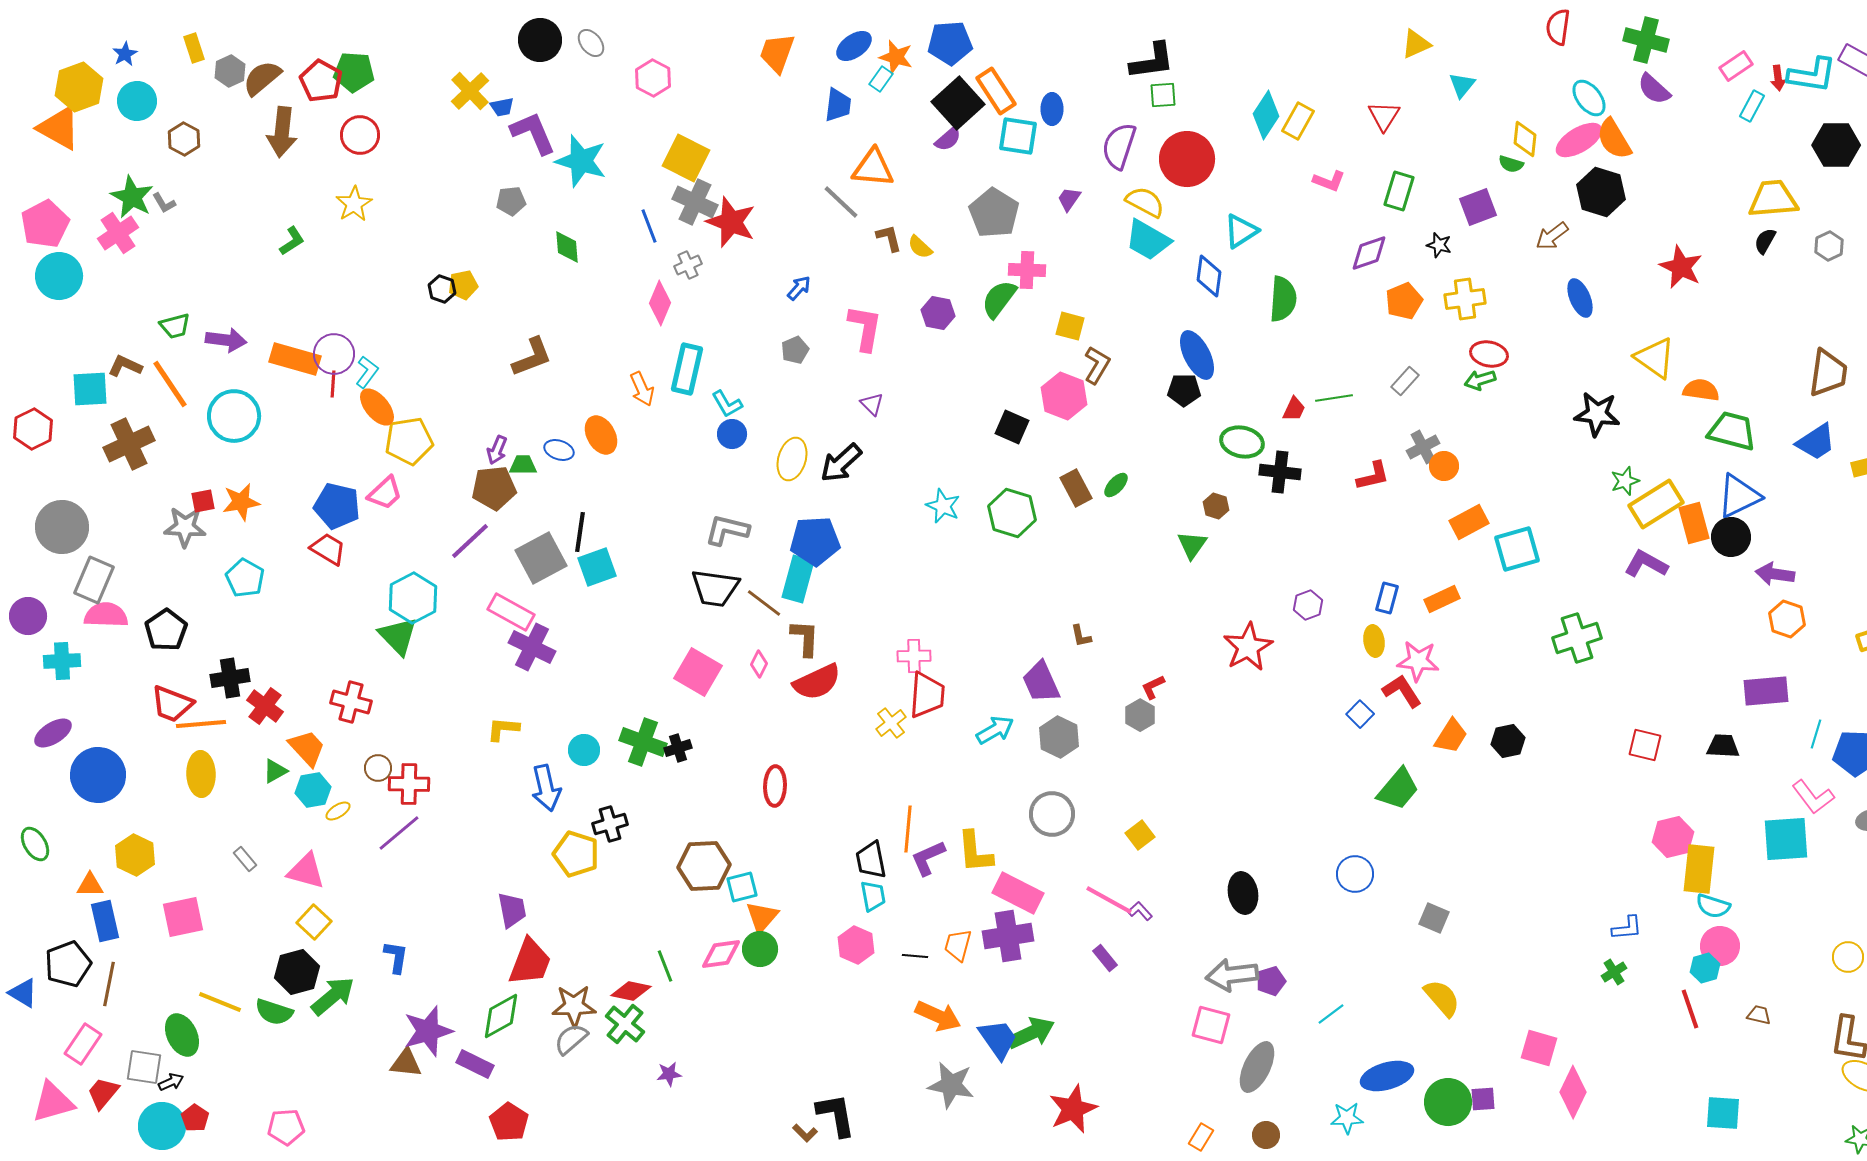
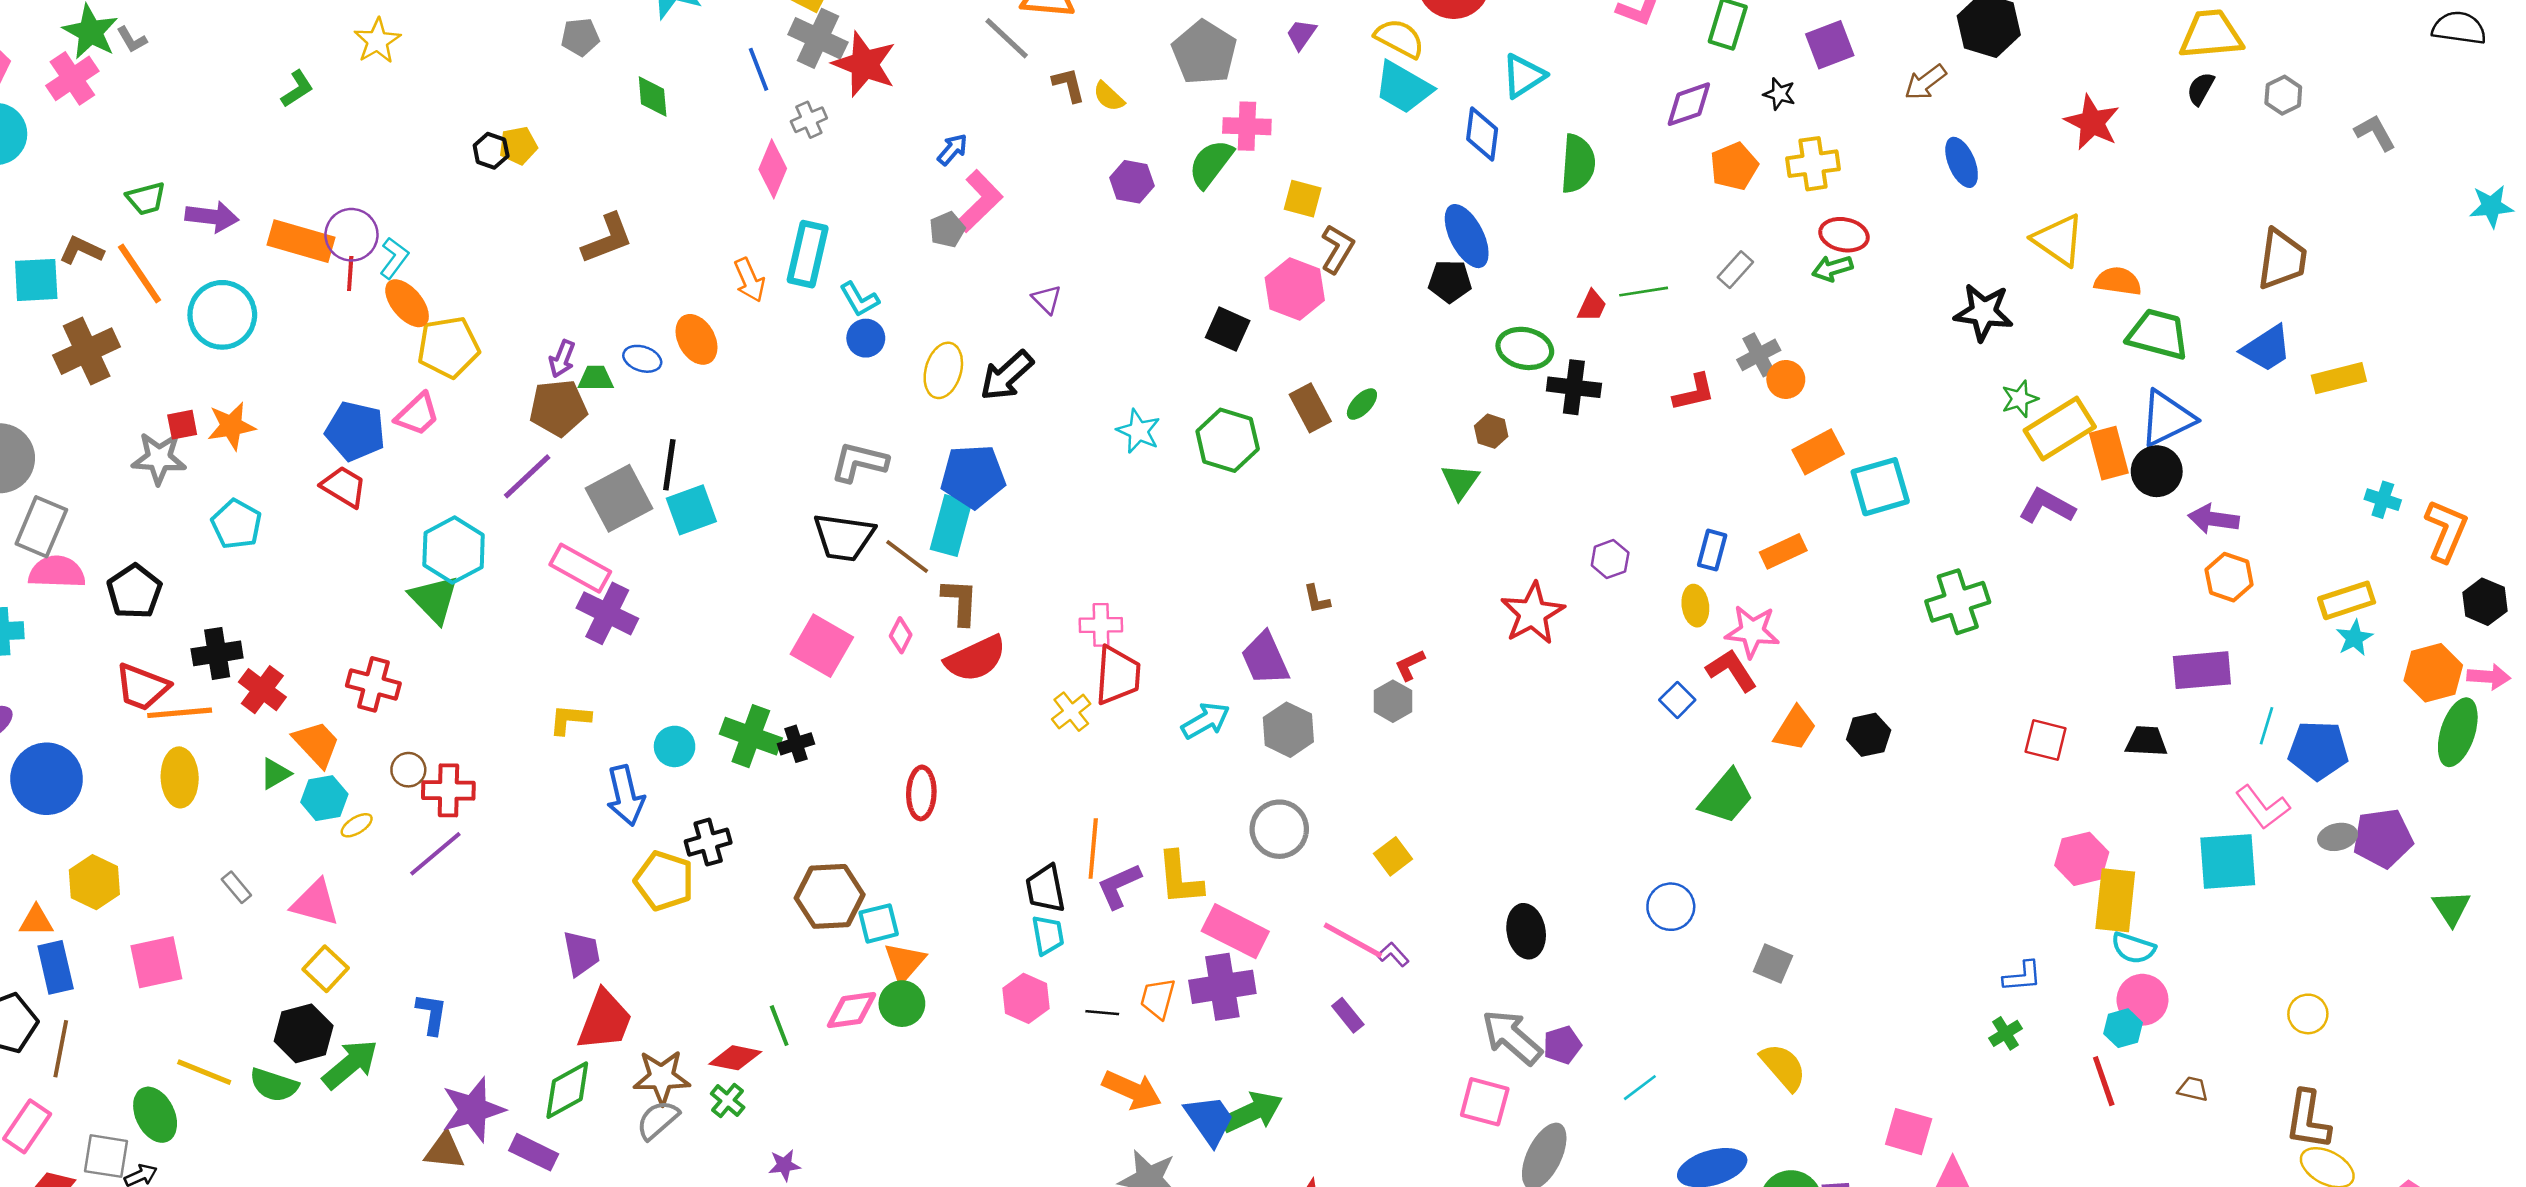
pink L-shape: (865, 328) -> (979, 201), moved, turned 36
gray arrow: (1232, 975) -> (1512, 1037), turned 48
green cross: (625, 1024) -> (728, 1101), size x0.7

